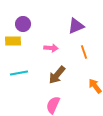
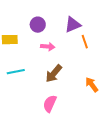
purple circle: (23, 24) -> (38, 25), moved
orange line: (84, 52) -> (85, 42), moved

